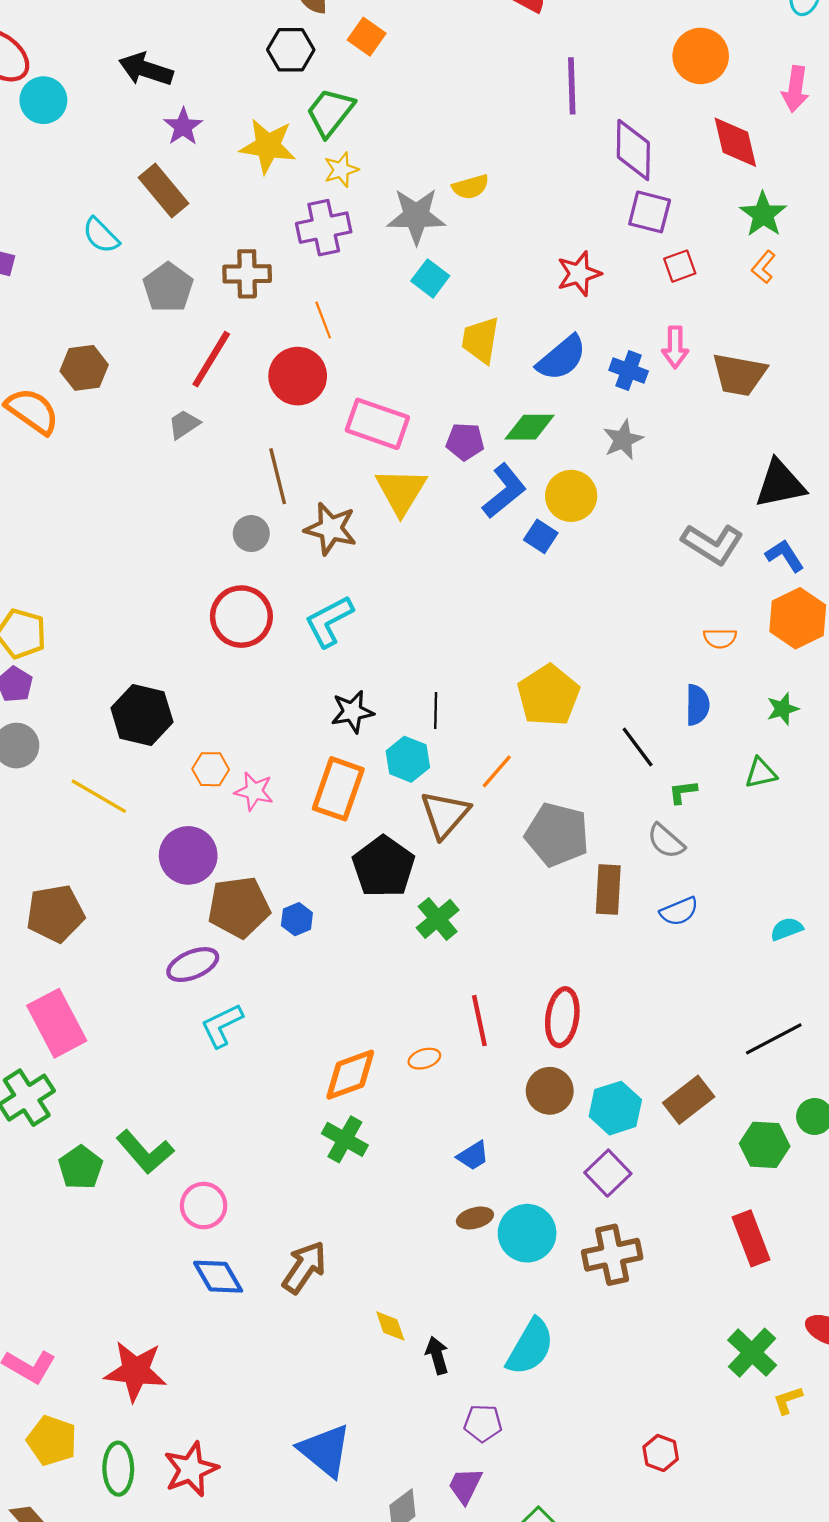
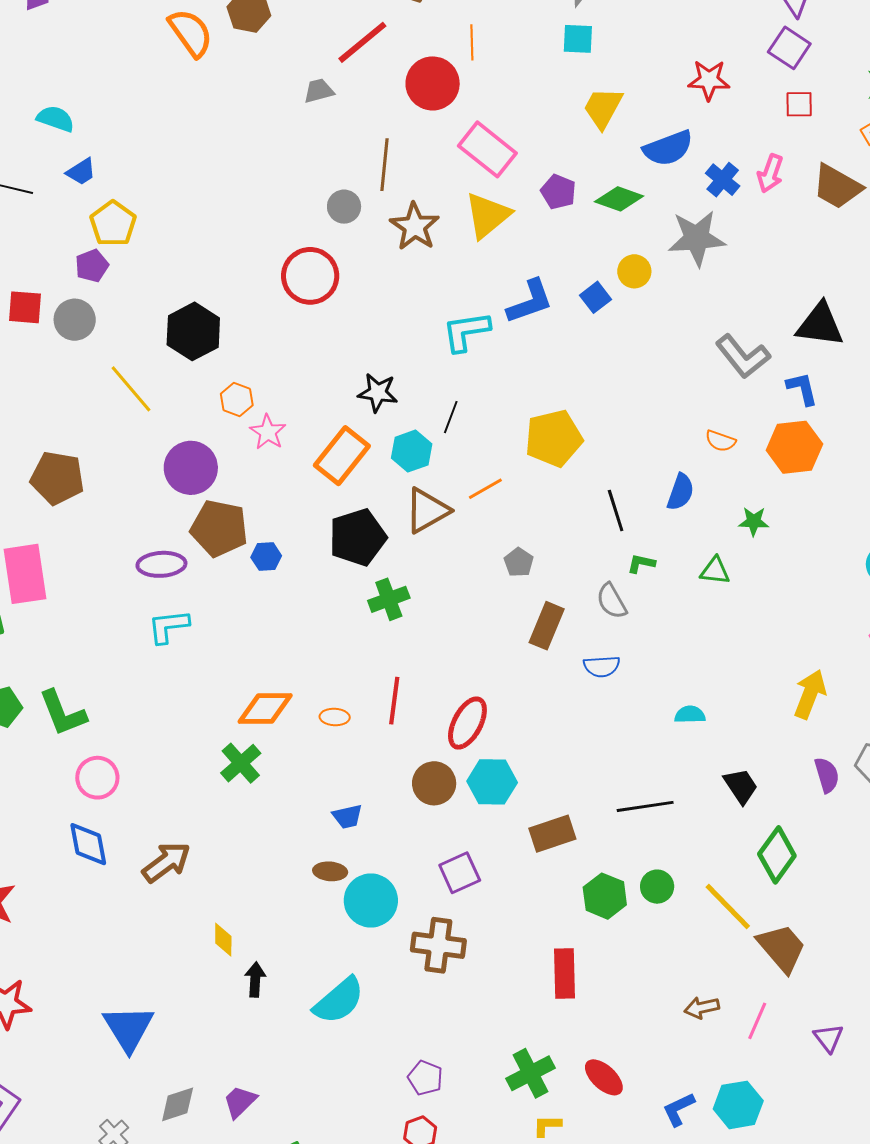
cyan square: (430, 278) -> (578, 39), turned 36
brown trapezoid: (739, 375) -> (837, 187), moved
gray star: (623, 440) -> (697, 238), size x1.5
blue L-shape: (504, 491) -> (530, 302), moved
yellow circle: (571, 496) -> (634, 271), size x0.7
cyan L-shape: (329, 621) -> (466, 331), moved
gray pentagon: (557, 835) -> (519, 562), size x0.5
cyan hexagon: (615, 1108) -> (492, 782), moved
purple pentagon: (483, 1423) -> (425, 1078), moved

